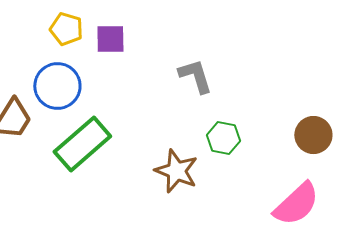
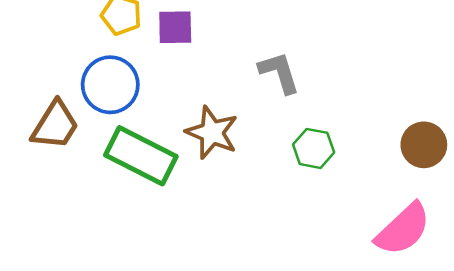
green rectangle: (82, 144) -> (141, 156), turned 68
brown star: (176, 171) -> (212, 133), moved

